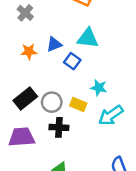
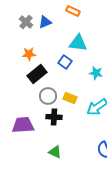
blue triangle: (54, 44) -> (45, 22), moved
cyan star: (99, 88) -> (96, 73), moved
black rectangle: (25, 99) -> (37, 74), moved

